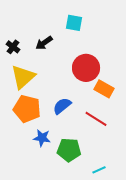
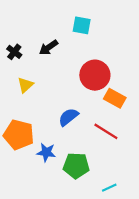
yellow triangle: (23, 77) -> (25, 85), size x0.6
orange pentagon: (27, 109) -> (19, 135), moved

